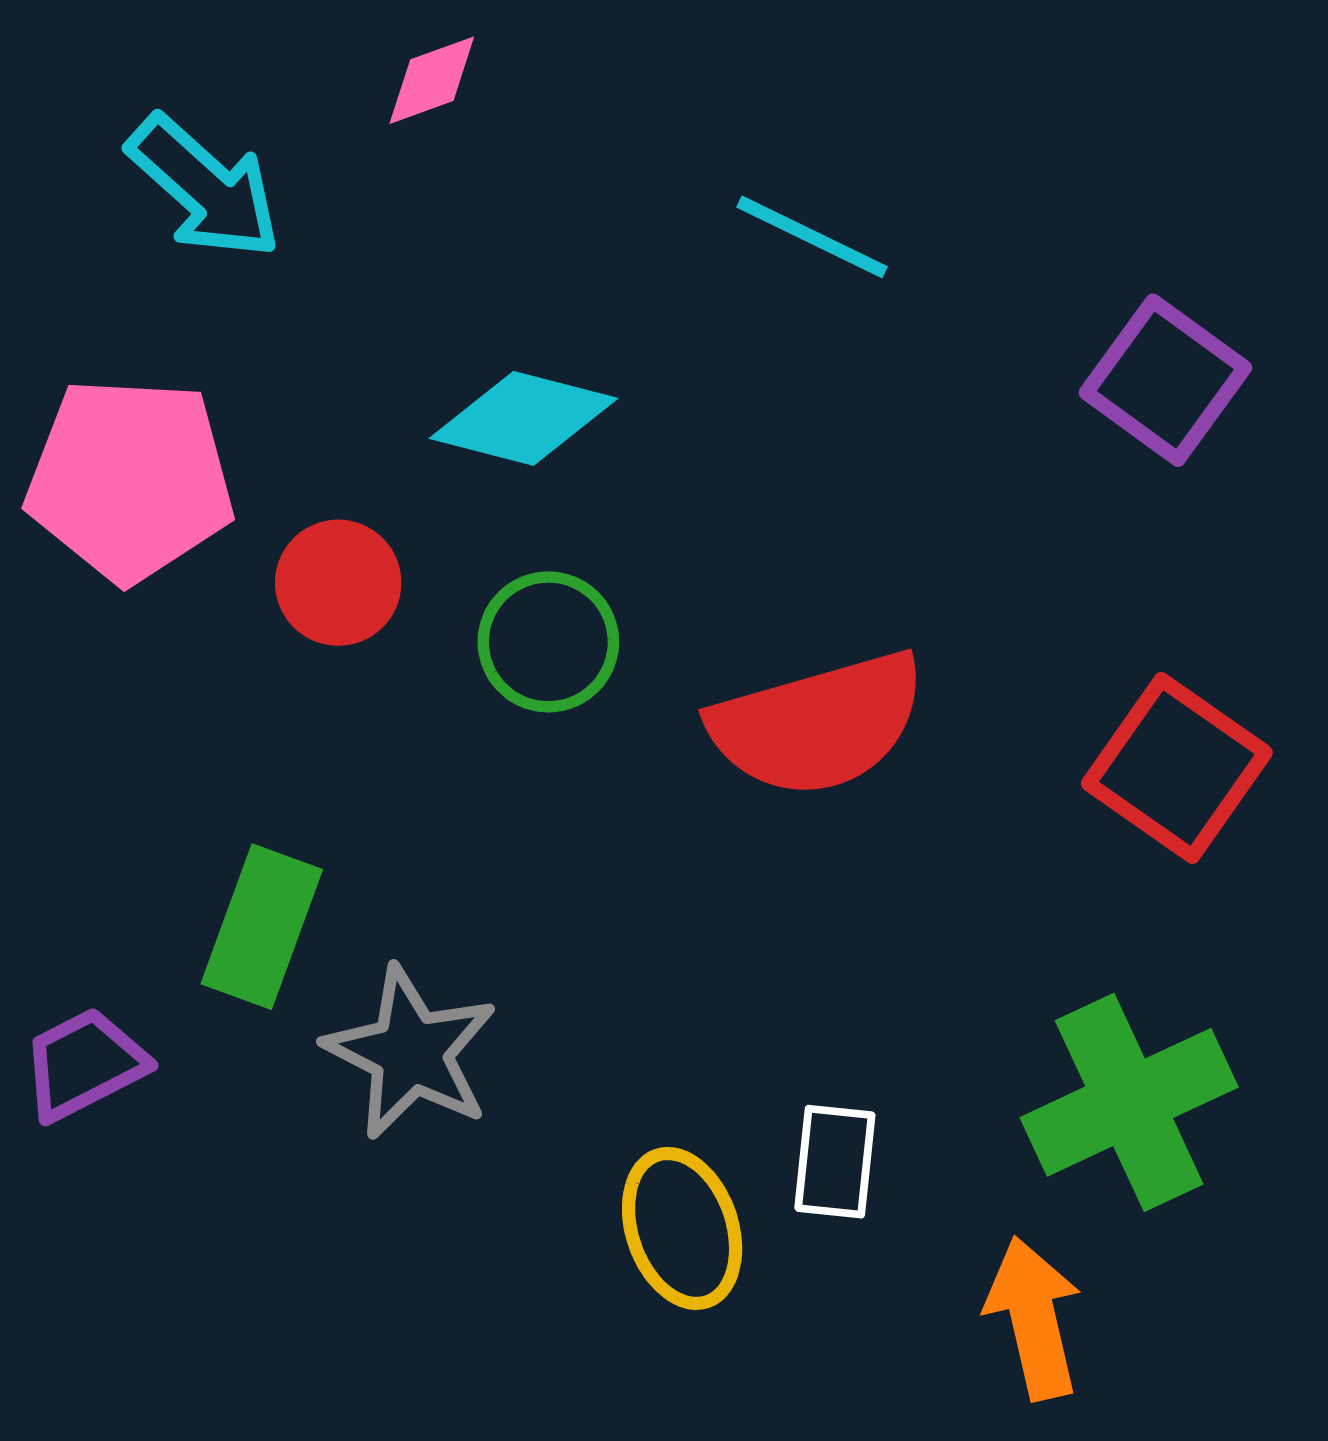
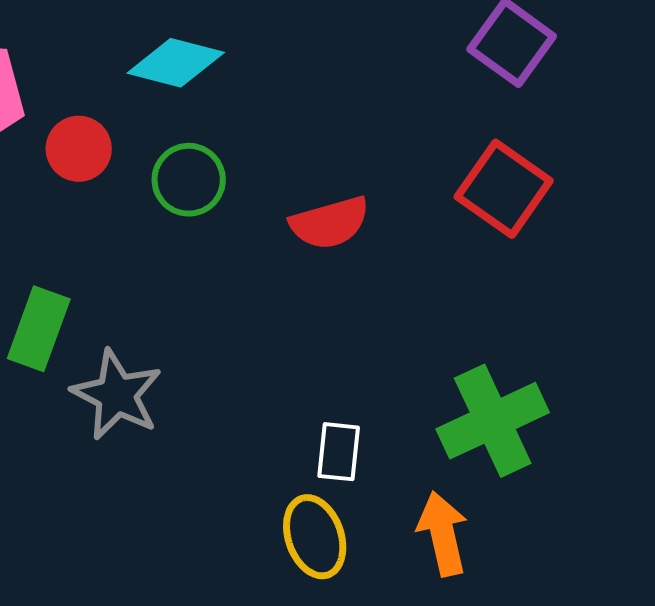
red semicircle: (818, 724) -> (330, 223), size x0.7
red square: (1177, 768) -> (504, 189), moved
yellow ellipse: (682, 1228) -> (315, 537), moved

